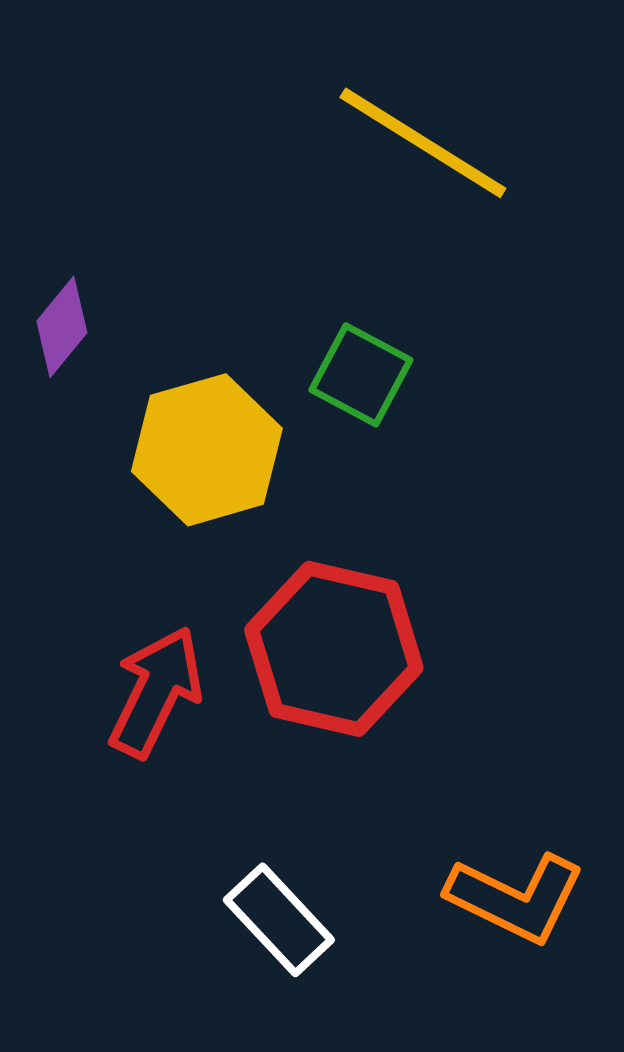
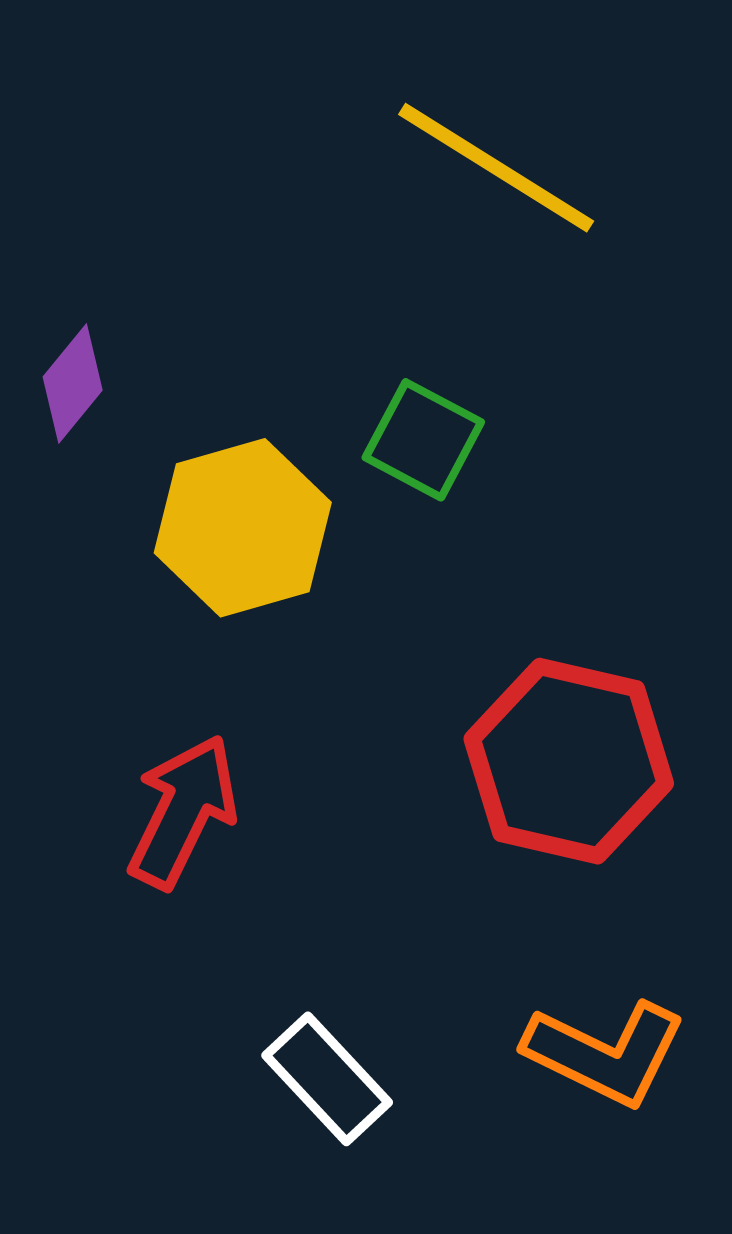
red hexagon: (334, 649) -> (569, 761), moved

